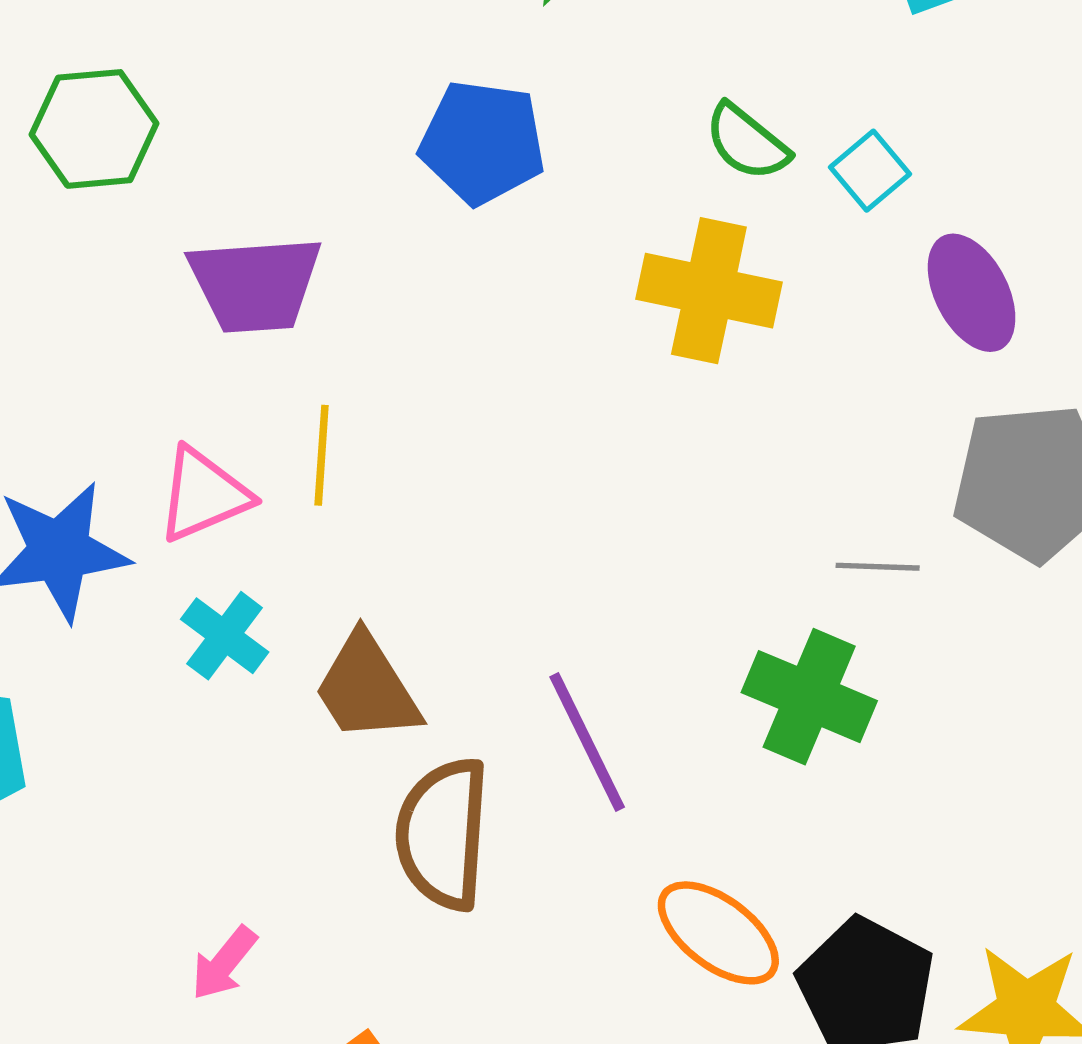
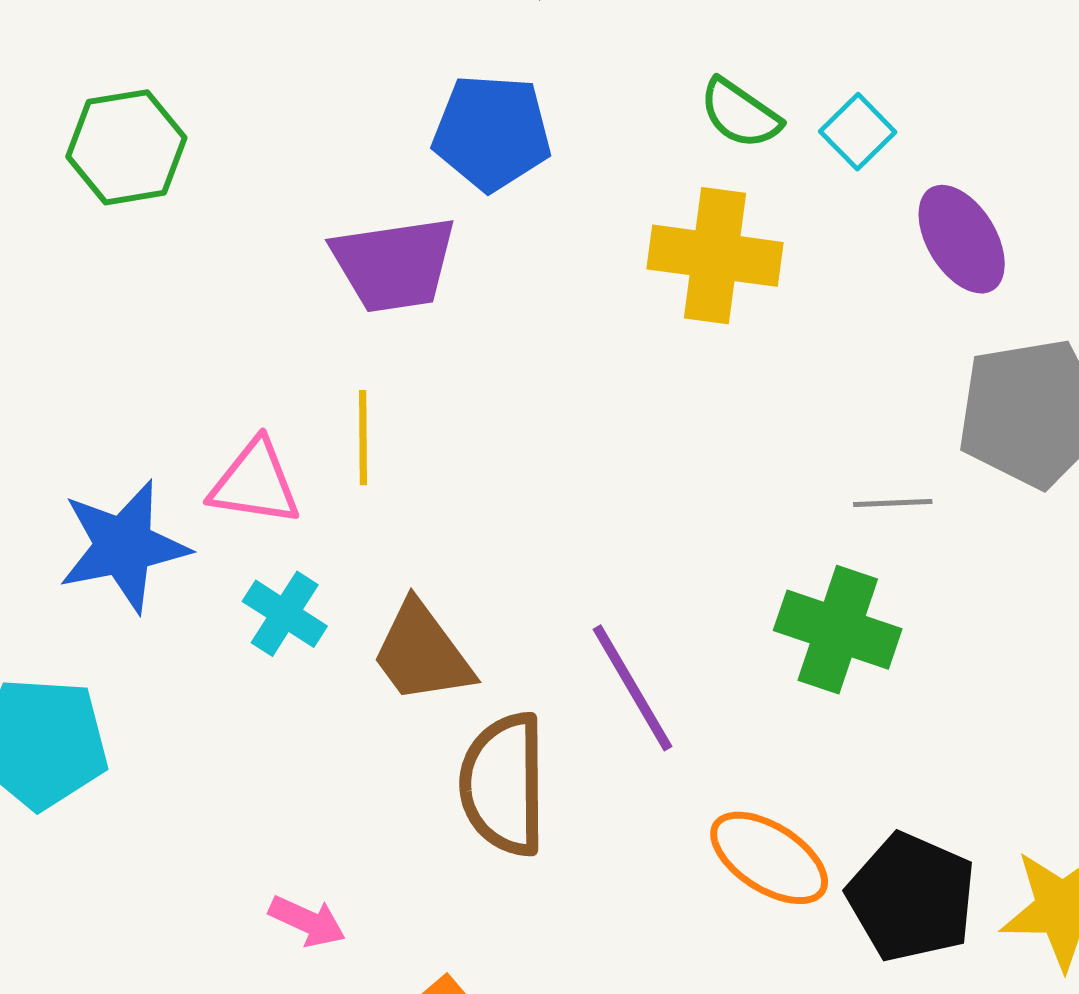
purple trapezoid: (255, 284) -> (394, 264), moved
pink triangle: (203, 495) -> (255, 483), turned 36
pink arrow: (224, 963) -> (307, 921), turned -100

